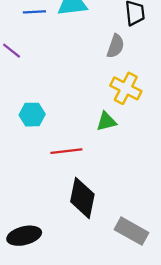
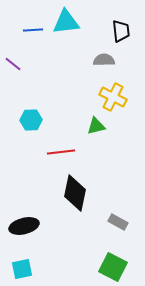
gray semicircle: (116, 46) -> (104, 60), turned -110
gray rectangle: (131, 231) -> (118, 222), size x0.7

